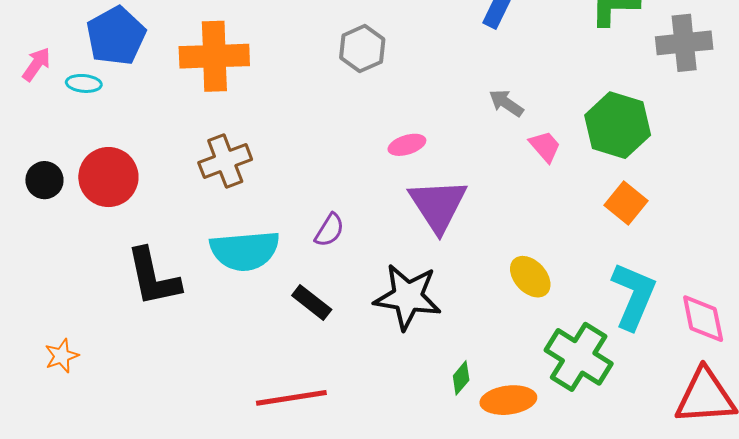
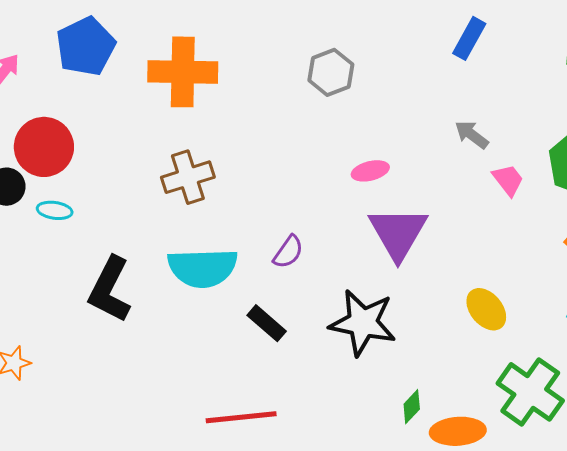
cyan ellipse: (84, 83) -> (55, 210), moved
red circle: (108, 177) -> (44, 147), moved
black L-shape: (153, 277) -> (110, 289), turned 36

